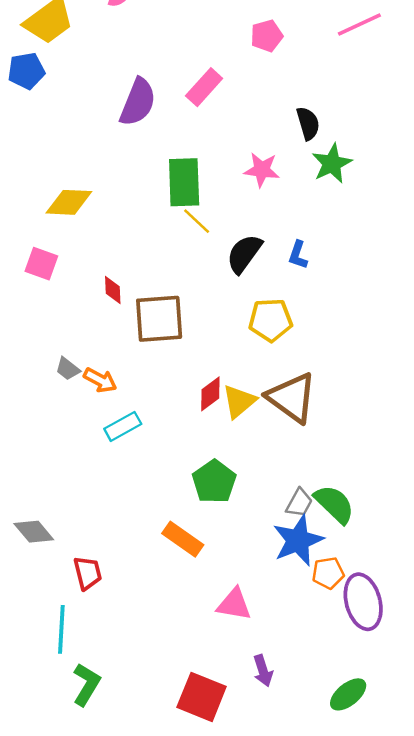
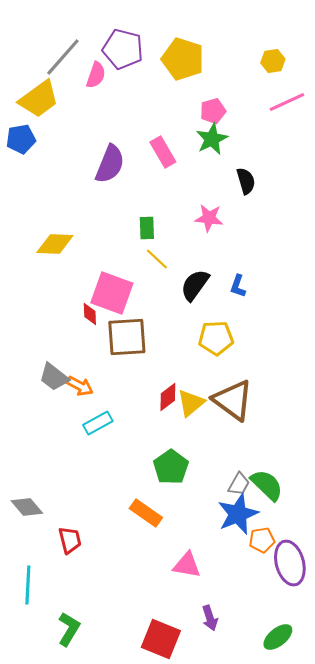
pink rectangle: (204, 87) -> (163, 152), turned -72
green star: (332, 163) -> (212, 139), moved
green rectangle: (184, 182) -> (147, 228), size x0.6
pink square: (41, 264) -> (112, 293), moved, size x1.6
gray trapezoid: (68, 369) -> (54, 377), size x1.5
cyan line: (61, 629) -> (28, 585), moved

